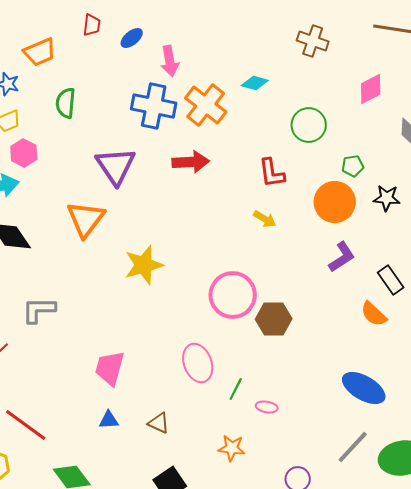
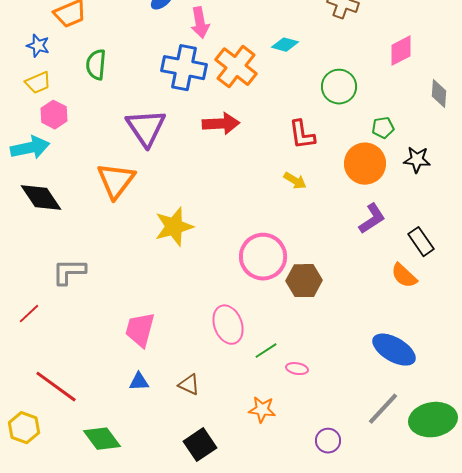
green line: (236, 389) -> (266, 351), turned 30

